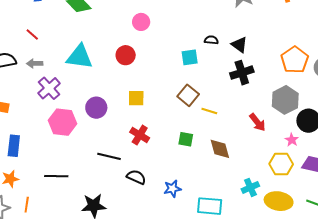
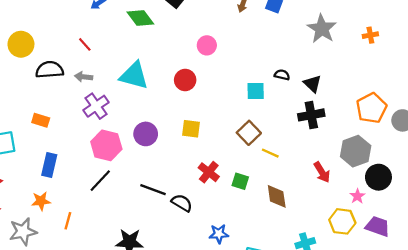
red cross: (140, 135) -> (209, 172), moved
black line: (56, 176) -> (100, 181), moved, turned -55
black semicircle: (136, 177) -> (182, 203), moved
orange line: (27, 205) -> (68, 221), moved

